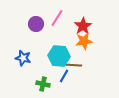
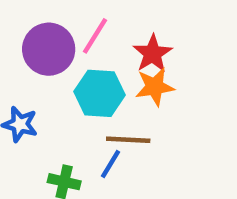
purple circle: (36, 24) -> (49, 49), size x1.5
cyan hexagon: (59, 56) -> (99, 93), moved

